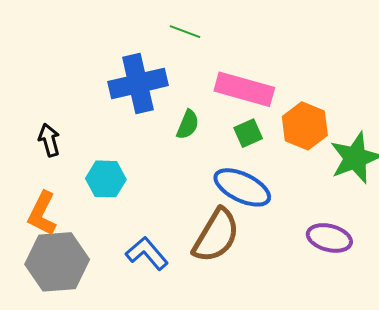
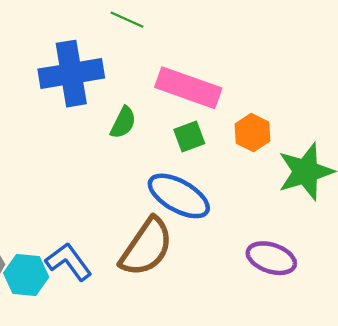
orange hexagon: (305, 126) -> (252, 133), size x0.7
cyan hexagon: (106, 179) -> (26, 275), moved

